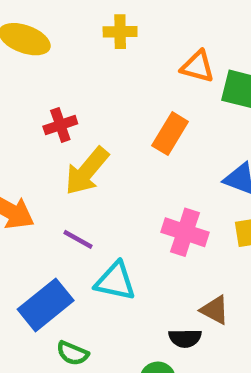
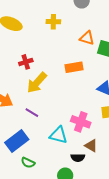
orange rectangle: (170, 134) -> (74, 67), turned 48
pink cross: (185, 232) -> (81, 122), moved
cyan triangle: (115, 281) -> (58, 135), moved

